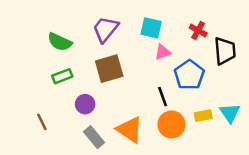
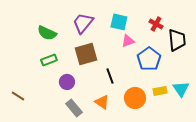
black line: (163, 97) -> (110, 76), moved
brown line: (42, 122) -> (18, 96), moved, turned -32
orange triangle: (130, 130) -> (102, 102), size x0.7

